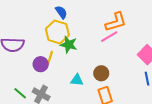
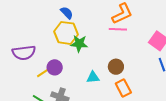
pink line: (109, 37) -> (118, 29), turned 42
yellow line: (50, 58) -> (43, 73), moved, turned 48

